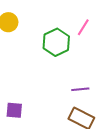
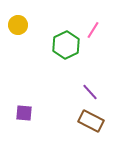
purple line: (80, 89) -> (90, 92), turned 54

